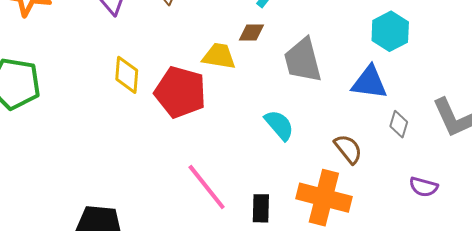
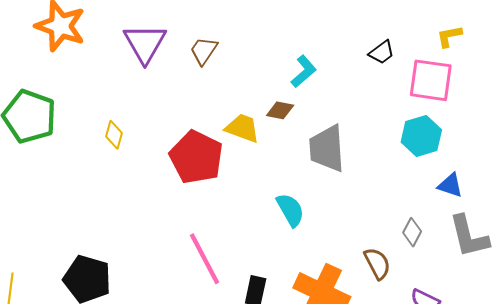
yellow diamond: (127, 75) -> (114, 135), moved, size x0.7
blue triangle: (369, 82) -> (450, 185), moved, size x0.7
brown semicircle: (348, 149) -> (377, 263), moved

